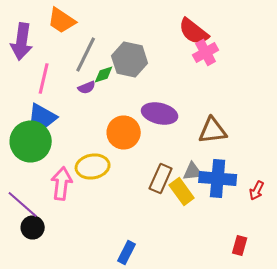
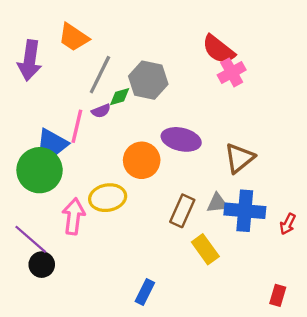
pink line: (44, 78) -> (77, 126), moved
brown triangle: (213, 130) -> (239, 158), turned -32
yellow rectangle: (182, 192) -> (205, 249), moved
red rectangle: (240, 246) -> (278, 295), moved

